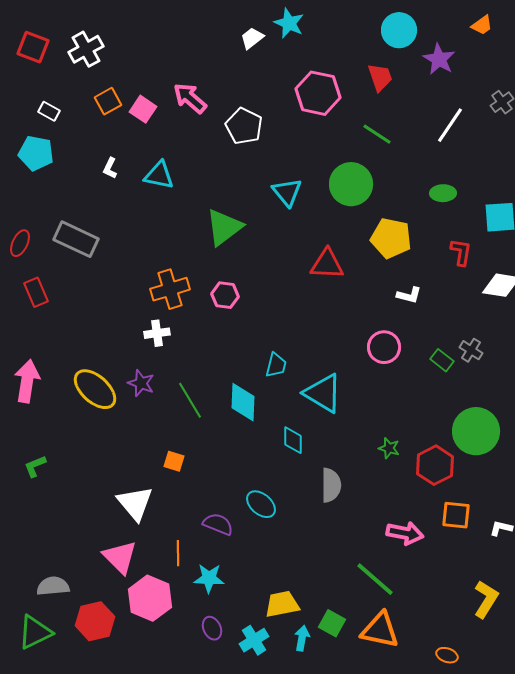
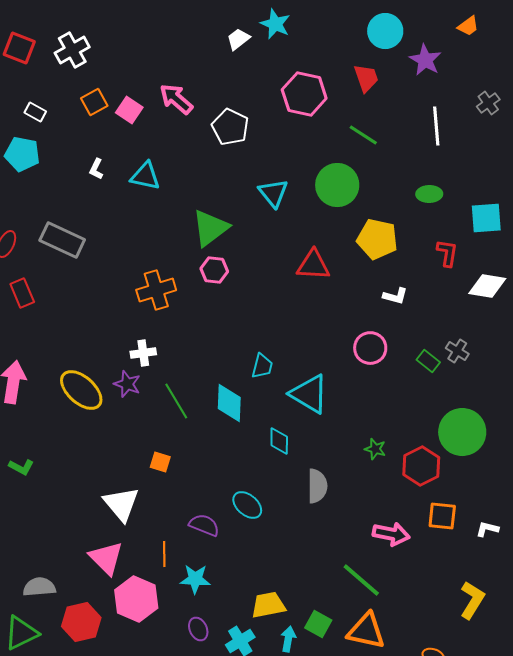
white line: (450, 125) -> (436, 126), turned -39
pink hexagon: (225, 295) -> (214, 270), moved
white cross: (157, 333) -> (143, 353), moved
green L-shape: (35, 466) -> (21, 467), turned -130

